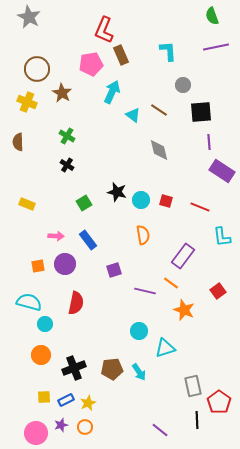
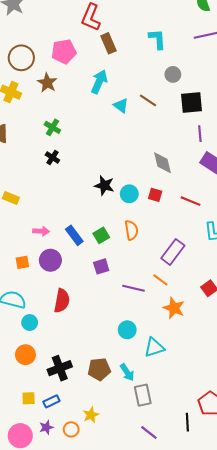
pink pentagon: (91, 64) -> (64, 52), moved
gray diamond: (159, 150) -> (162, 163), moved
green square: (84, 203) -> (101, 235), moved
gray rectangle: (193, 386) -> (143, 395), moved
yellow star: (88, 403) -> (91, 415), moved

